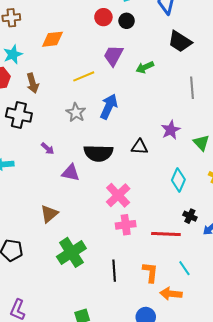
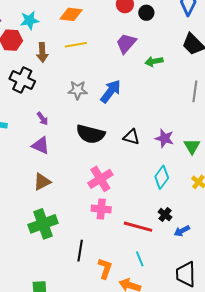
yellow line: (84, 76) -> (76, 45), moved
gray star: (76, 112) -> (78, 90), turned 30
purple star: (171, 130) -> (164, 138), moved, turned 30
purple triangle: (71, 173) -> (41, 146), moved
brown triangle: (49, 214) -> (42, 182), moved
cyan line: (184, 268) -> (140, 259), moved
orange L-shape: (150, 272) -> (105, 268), moved

